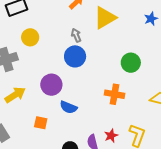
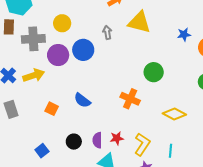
yellow triangle: (105, 18) -> (139, 22), turned 30
blue circle: (75, 56) -> (83, 50), moved
purple circle: (51, 85) -> (58, 55), moved

